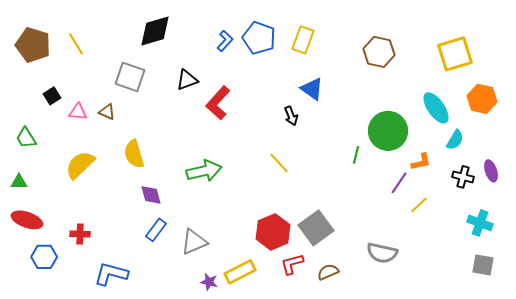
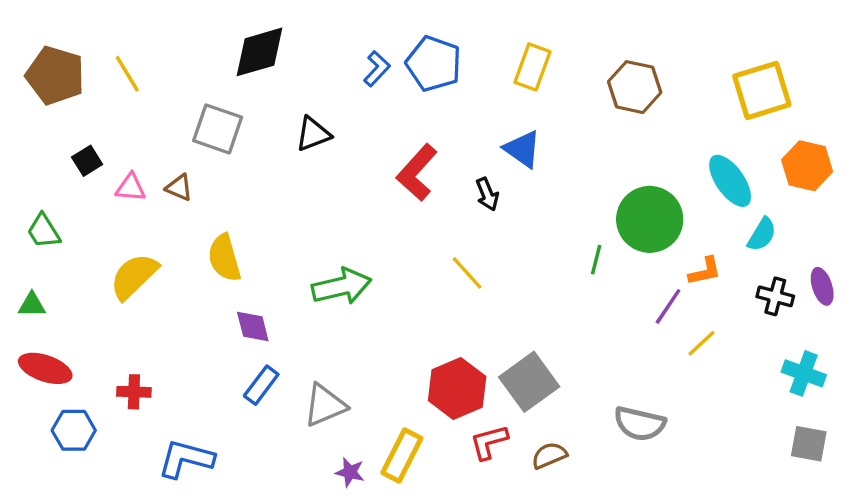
yellow rectangle: (303, 40) -> (532, 67), moved
red L-shape: (218, 103) -> (417, 172), moved
yellow rectangle: (240, 272) -> (402, 455), turned -36

